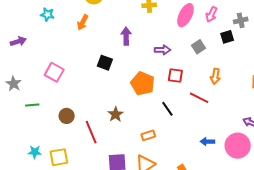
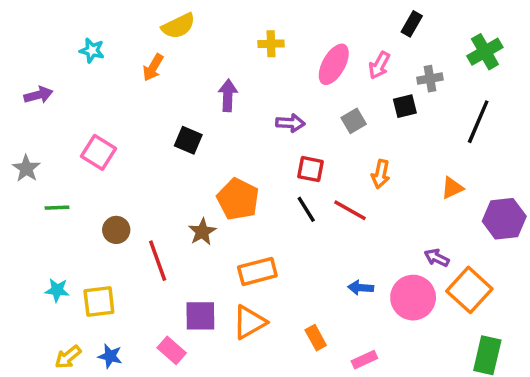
orange pentagon: (143, 84) -> (238, 199), moved
black line: (167, 109) -> (306, 209), moved
orange rectangle: (148, 135) -> (257, 271), size x1.5

